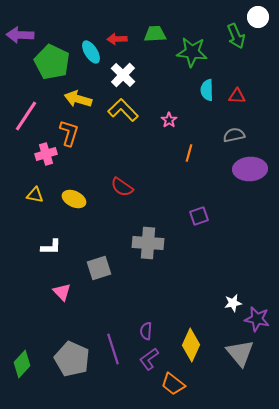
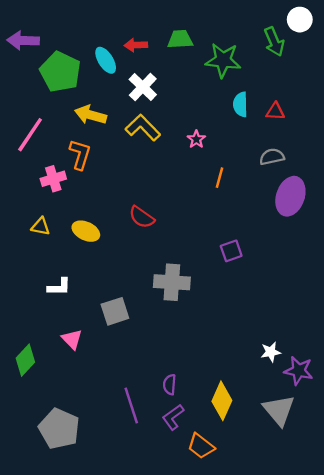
purple ellipse: (250, 169) -> (290, 196), turned -68
gray pentagon: (72, 359) -> (59, 429), moved
green diamond: (22, 364) -> (25, 360), moved

